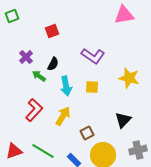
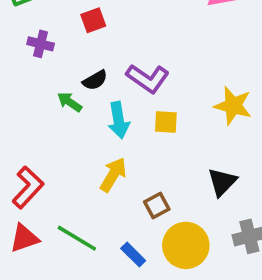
purple L-shape: (93, 56) -> (148, 78), moved
purple cross: (26, 57) -> (41, 44), moved, turned -32
black semicircle: (53, 64) -> (95, 80), turned 32
red L-shape: (34, 110) -> (28, 187), moved

